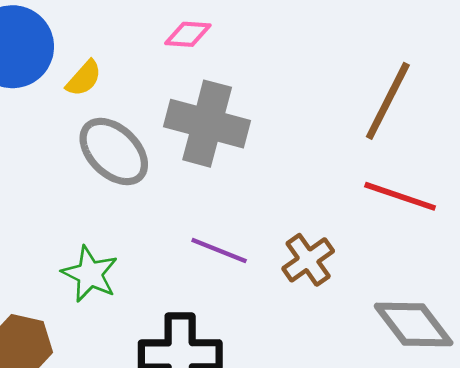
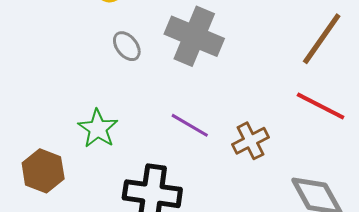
gray ellipse: (114, 152) -> (127, 46), size x0.6

